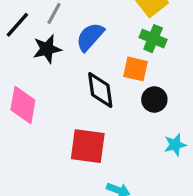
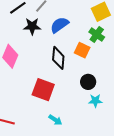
black circle: (154, 100) -> (88, 82), moved

